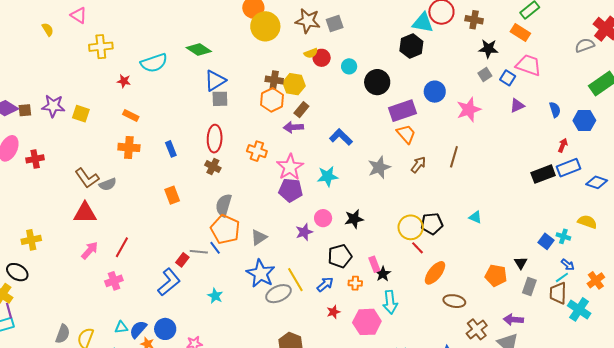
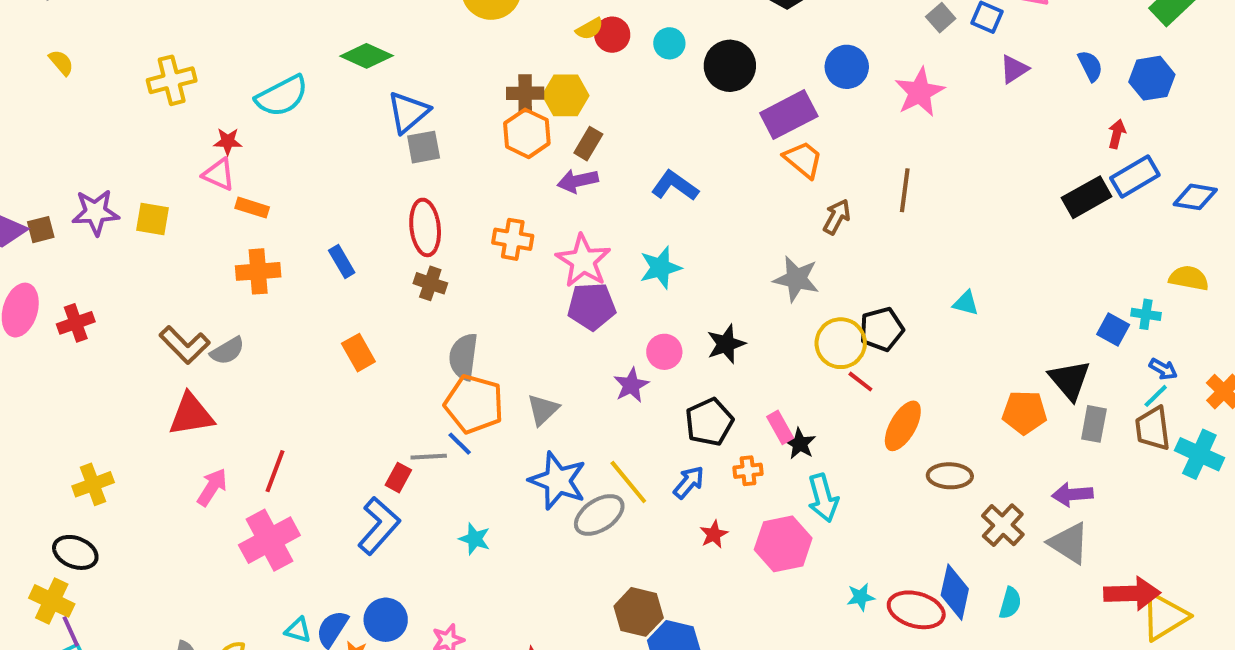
pink triangle: (79, 15) -> (219, 174), moved
gray star: (379, 167) -> (796, 279), moved, turned -30
black triangle: (521, 263) -> (1070, 380), size x1.6
pink cross: (114, 281) -> (269, 540), size x1.6
cyan triangle: (121, 327) -> (298, 630), turned 32

